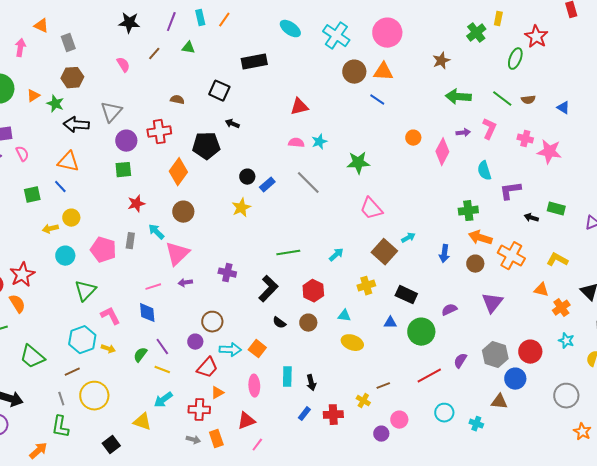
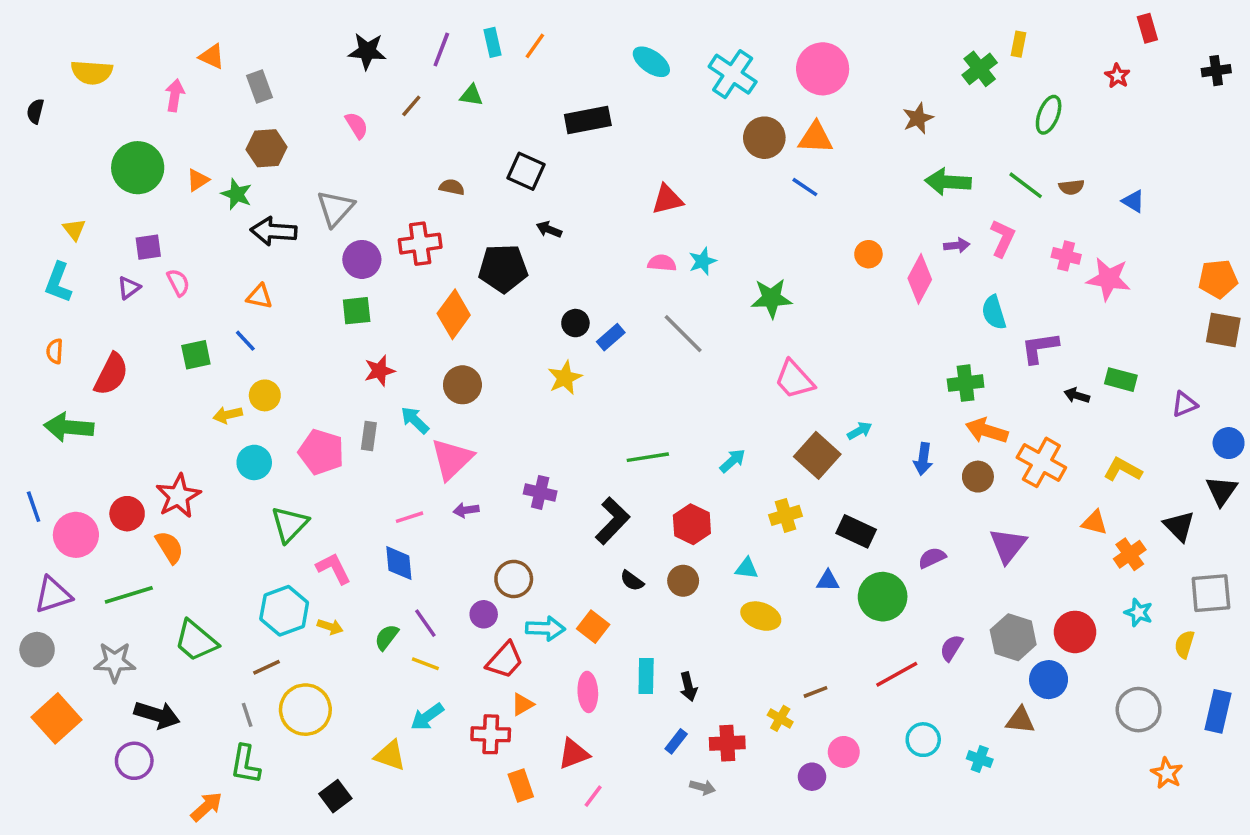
red star: (536, 37) -> (1117, 76), moved, size x0.6
orange triangle: (68, 162) -> (259, 297), size x0.7
gray arrow: (193, 440) -> (703, 787), moved

